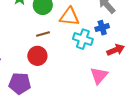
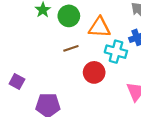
red circle: (37, 56) -> (94, 72), moved

